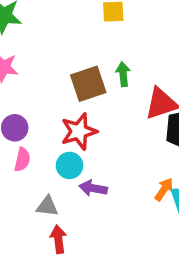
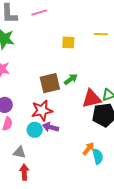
green arrow: (123, 74) -> (71, 79), turned 56
purple arrow: (93, 188) -> (51, 127), moved

